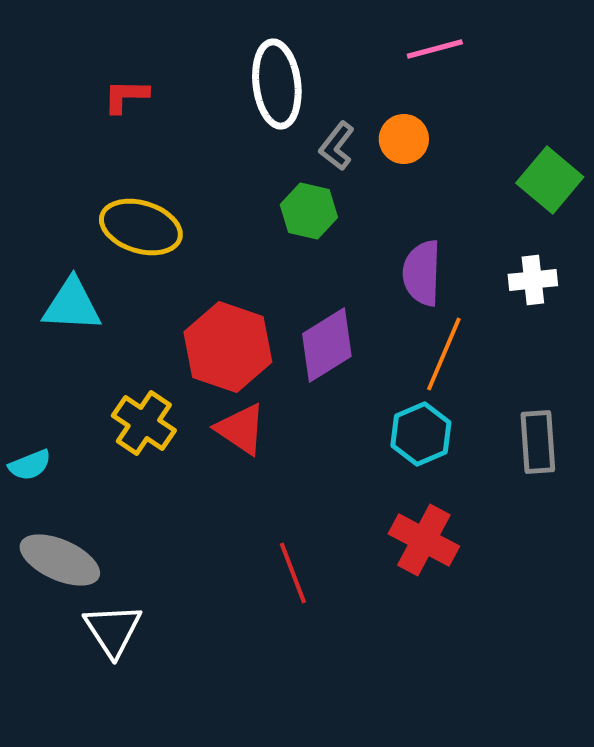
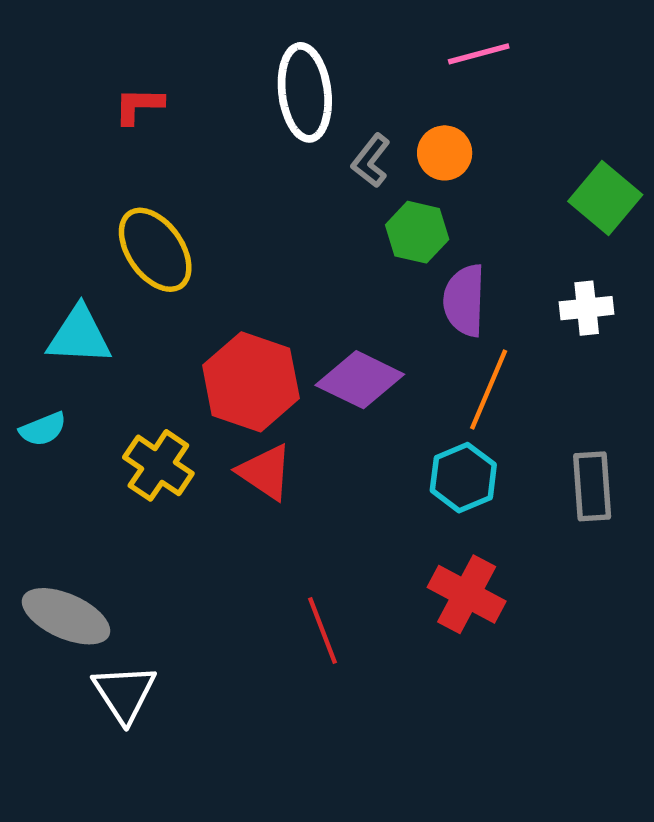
green hexagon: (309, 211) -> (417, 232), moved
yellow ellipse: (141, 227) -> (155, 250), turned 38
purple diamond: (327, 345) -> (360, 380), turned 58
cyan semicircle: (30, 465) -> (43, 429), moved

